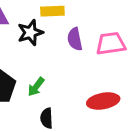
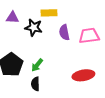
black star: (30, 33) -> (34, 28), turned 30
black semicircle: (47, 118) -> (35, 84), moved

